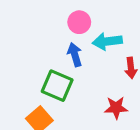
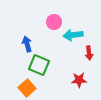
blue arrow: (75, 55) -> (27, 44), moved

